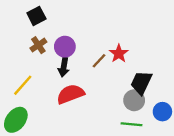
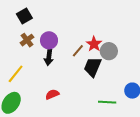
black trapezoid: (141, 83) -> (93, 67), moved
red semicircle: (70, 94) -> (52, 94), moved, size x0.6
gray circle: (134, 100) -> (109, 51), moved

